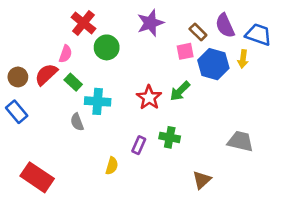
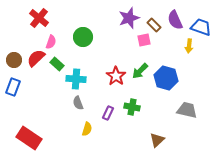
red cross: (83, 23) -> (39, 18), moved
purple star: (150, 23) -> (129, 18), moved
blue hexagon: (213, 64) -> (166, 78), moved
blue rectangle: (17, 112) -> (13, 87), turned 60
gray semicircle: (77, 122) -> (78, 103), moved

